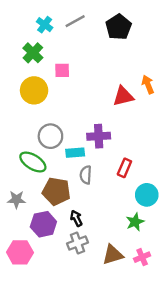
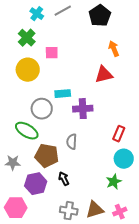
orange arrow: (148, 85) -> (114, 49), moved
cyan rectangle: (75, 153) -> (63, 94), moved
red rectangle: (124, 168) -> (119, 134), moved
gray cross: (77, 243) -> (69, 211), moved, turned 30

